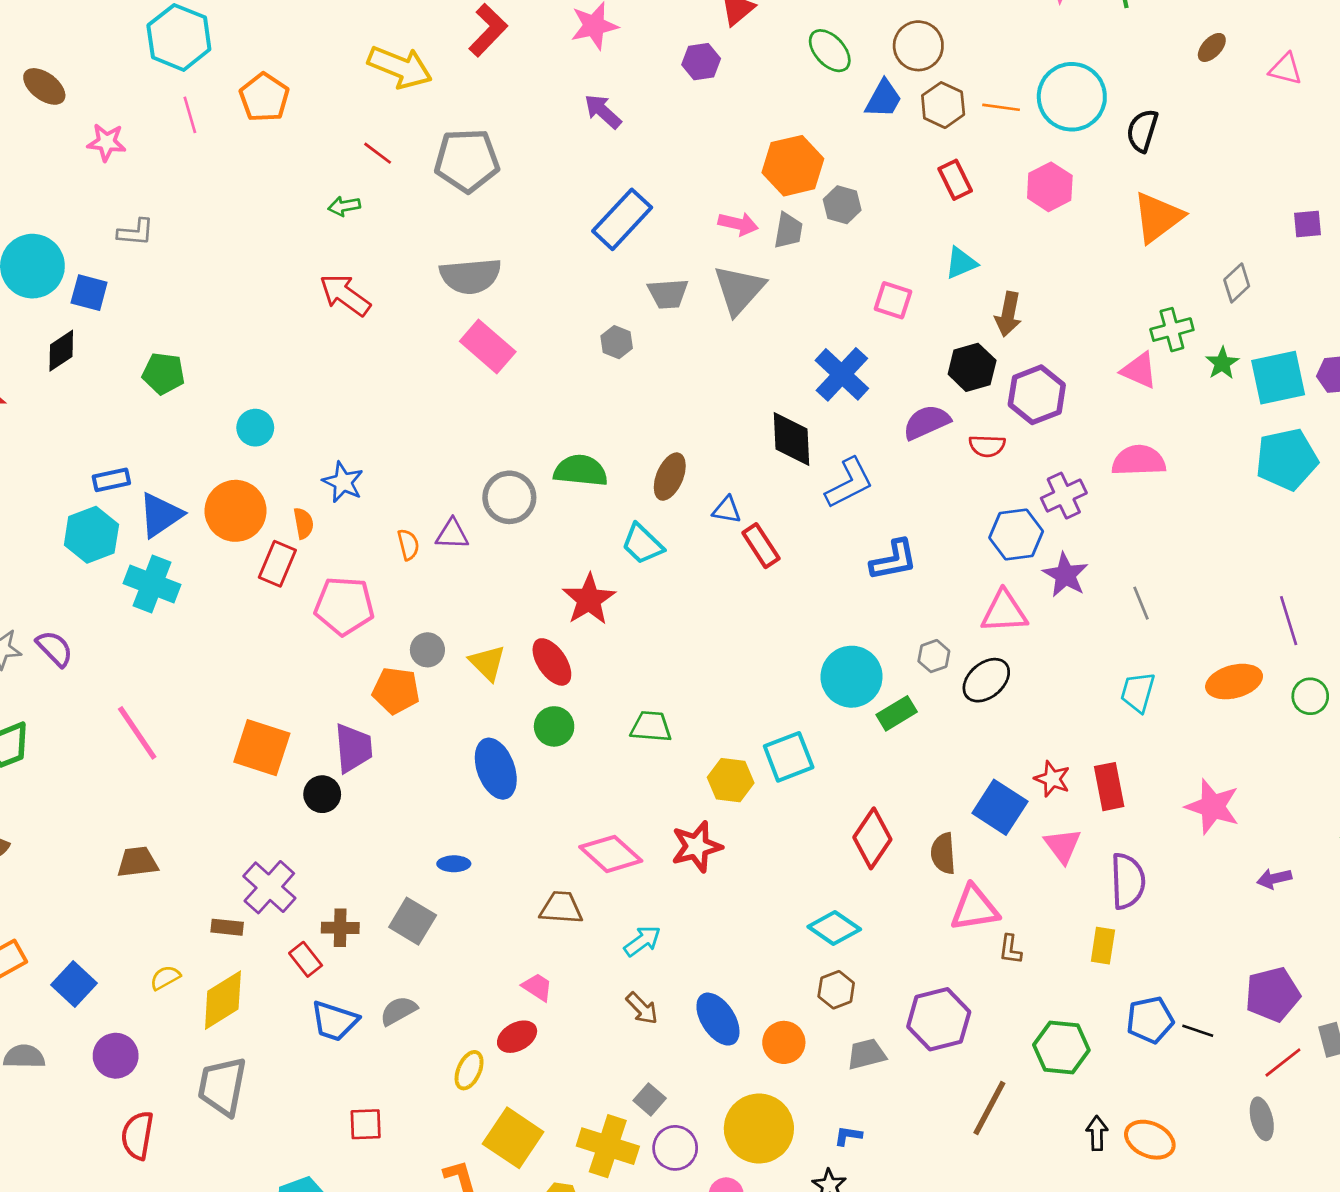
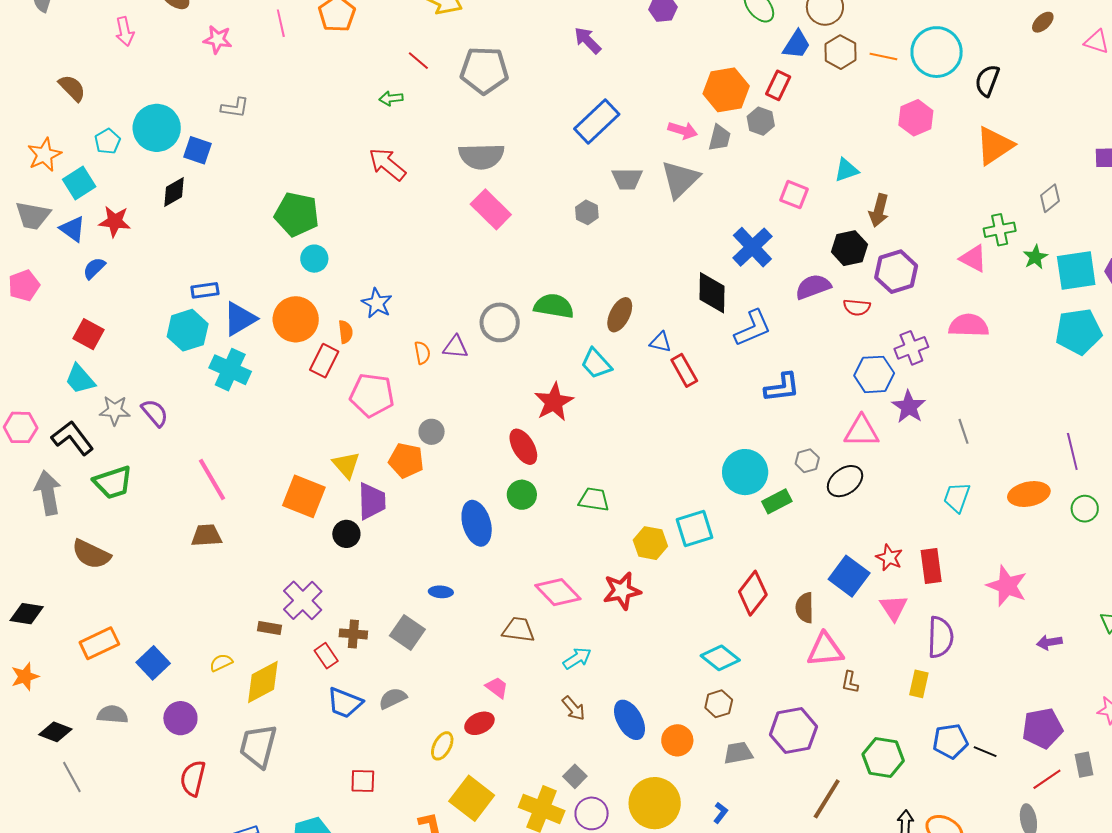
red rectangle: (955, 180) -> (778, 85), moved, turned 48
green pentagon: (163, 373) -> (297, 214), moved, size x1.4
yellow triangle: (487, 663) -> (346, 465), moved
brown trapezoid: (137, 862) -> (206, 535), moved
blue L-shape: (848, 1136) -> (721, 813), turned 115

